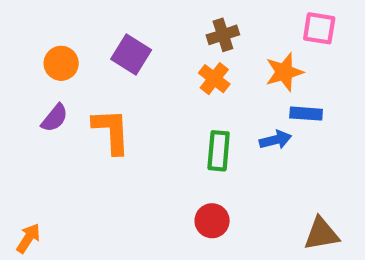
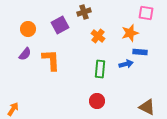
brown cross: (223, 35) -> (84, 12), moved
purple square: (131, 55) -> (60, 25), turned 30
brown triangle: (321, 234) -> (147, 107), turned 36

